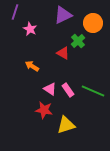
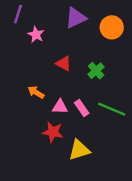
green cross: (78, 41) -> (96, 71), moved
red triangle: (63, 53) -> (64, 63), moved
orange arrow: (32, 66) -> (36, 92), moved
pink triangle: (50, 89) -> (60, 107), turned -32

